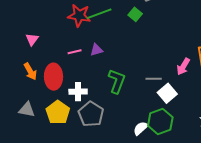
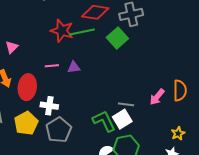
green square: (135, 14) -> (117, 38), size x1.5
green L-shape: (117, 81) -> (104, 121), moved, turned -55
white square: (167, 93) -> (122, 119), moved

